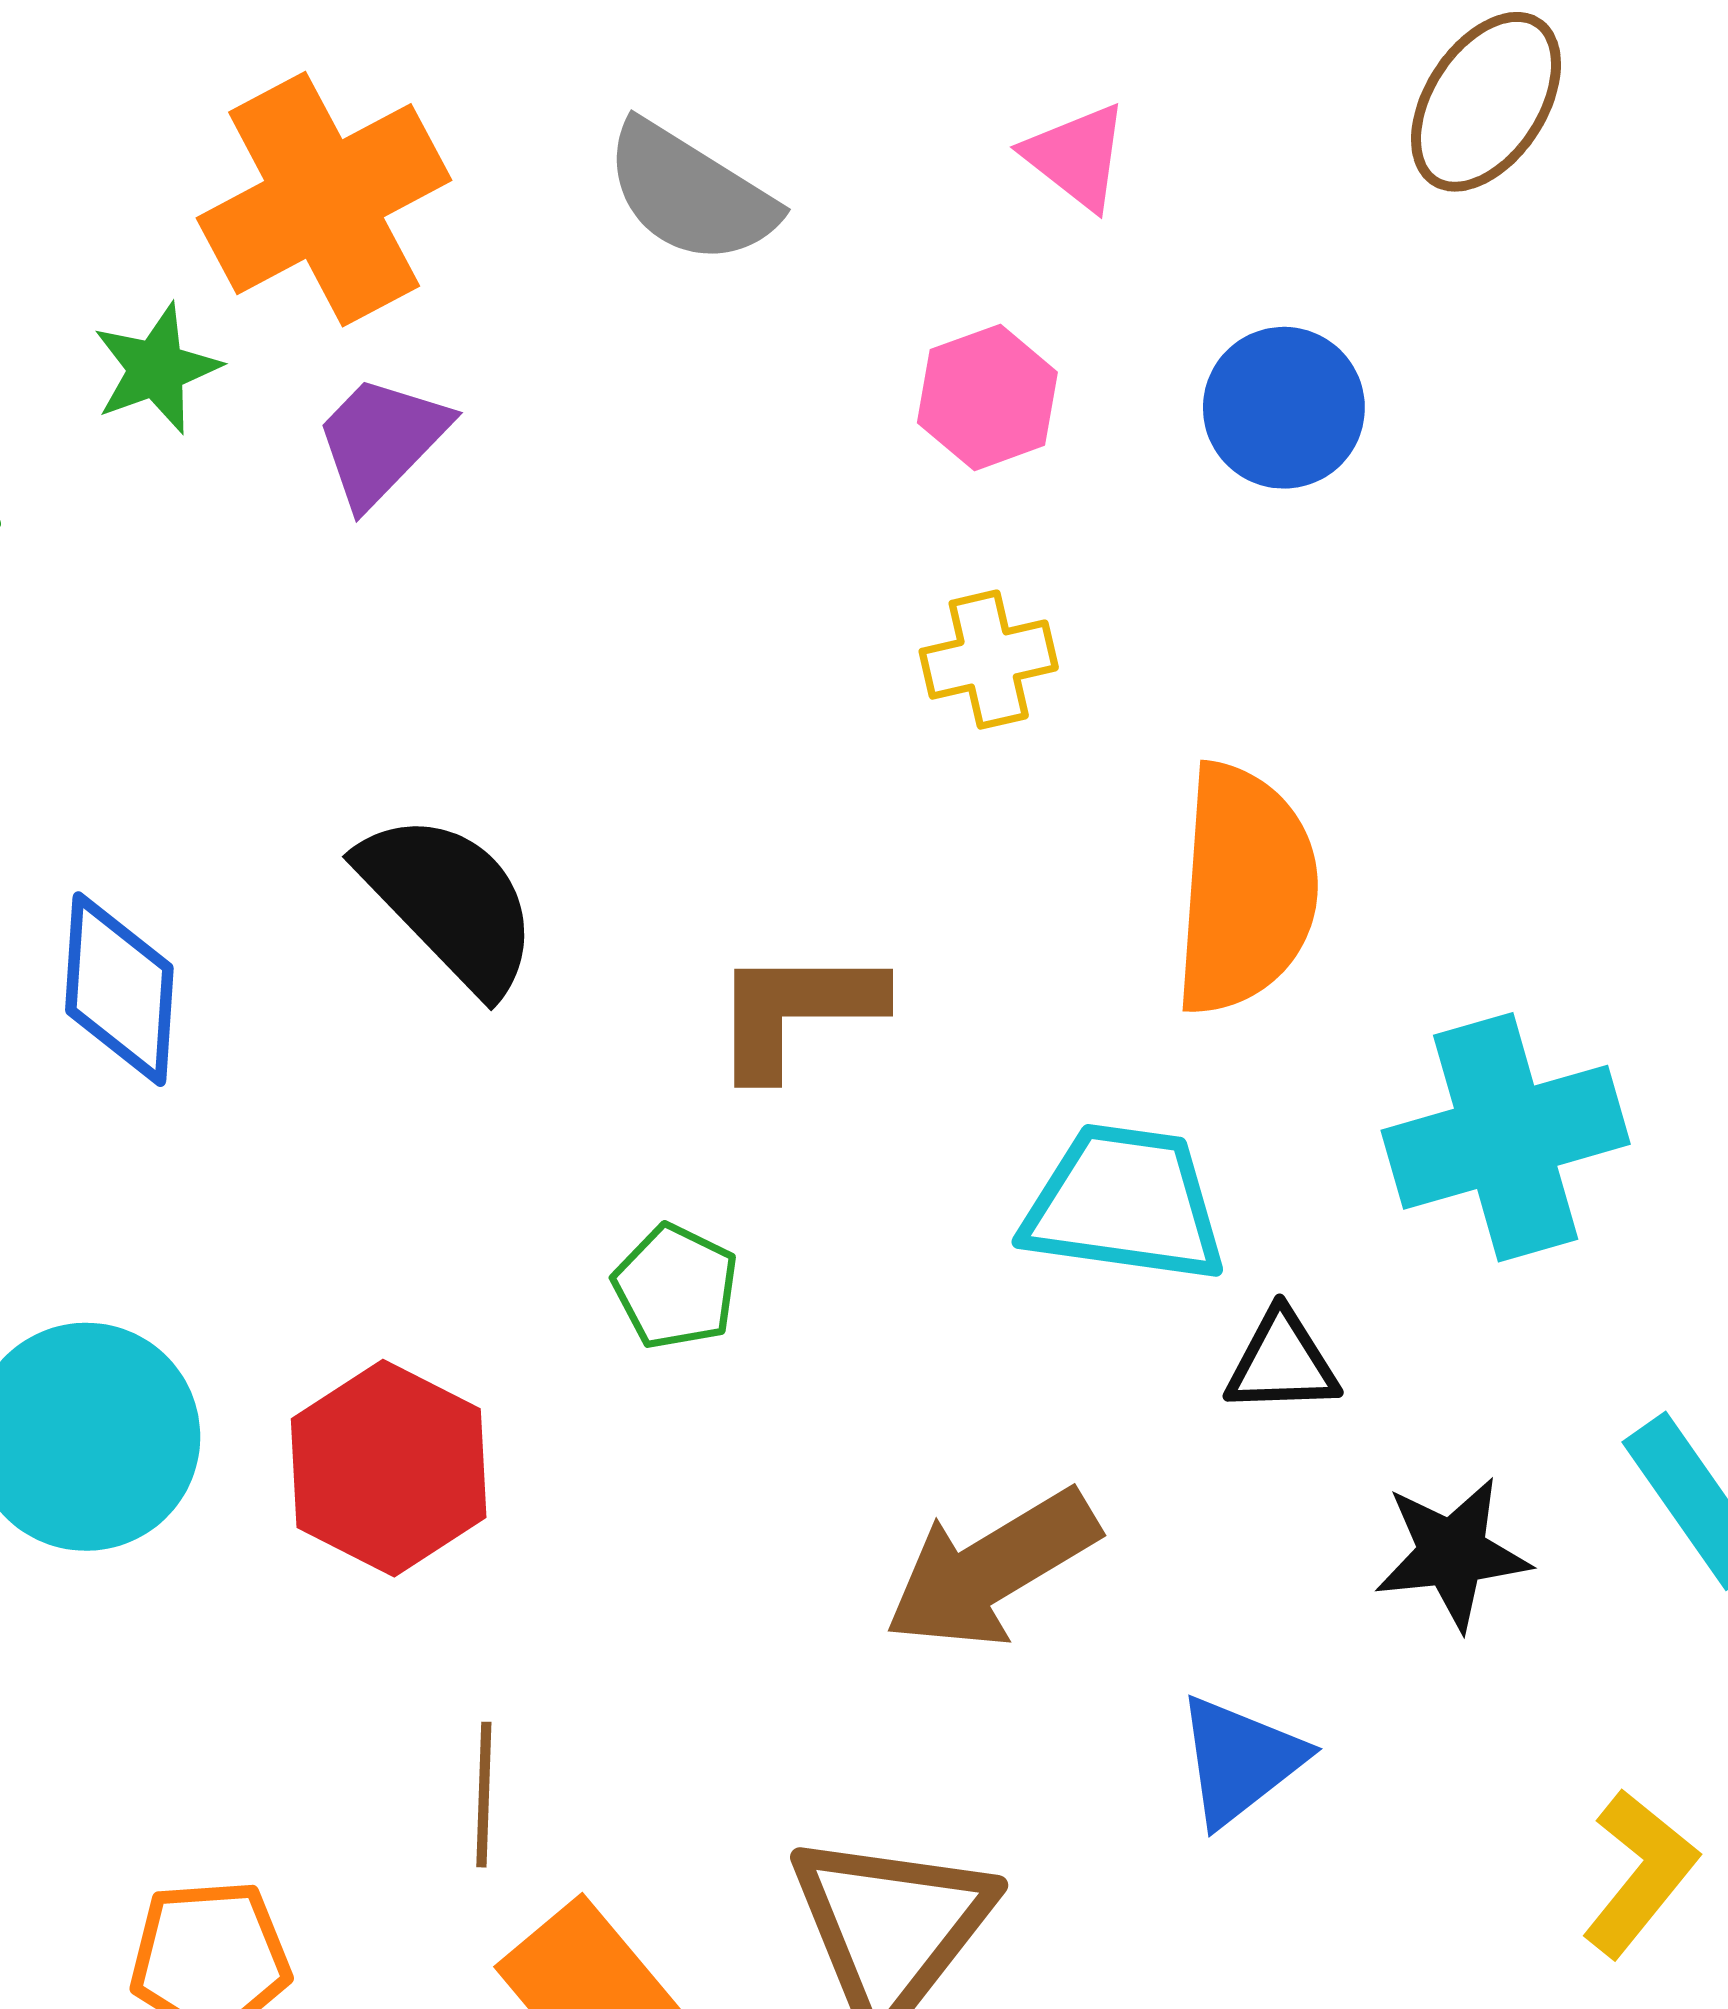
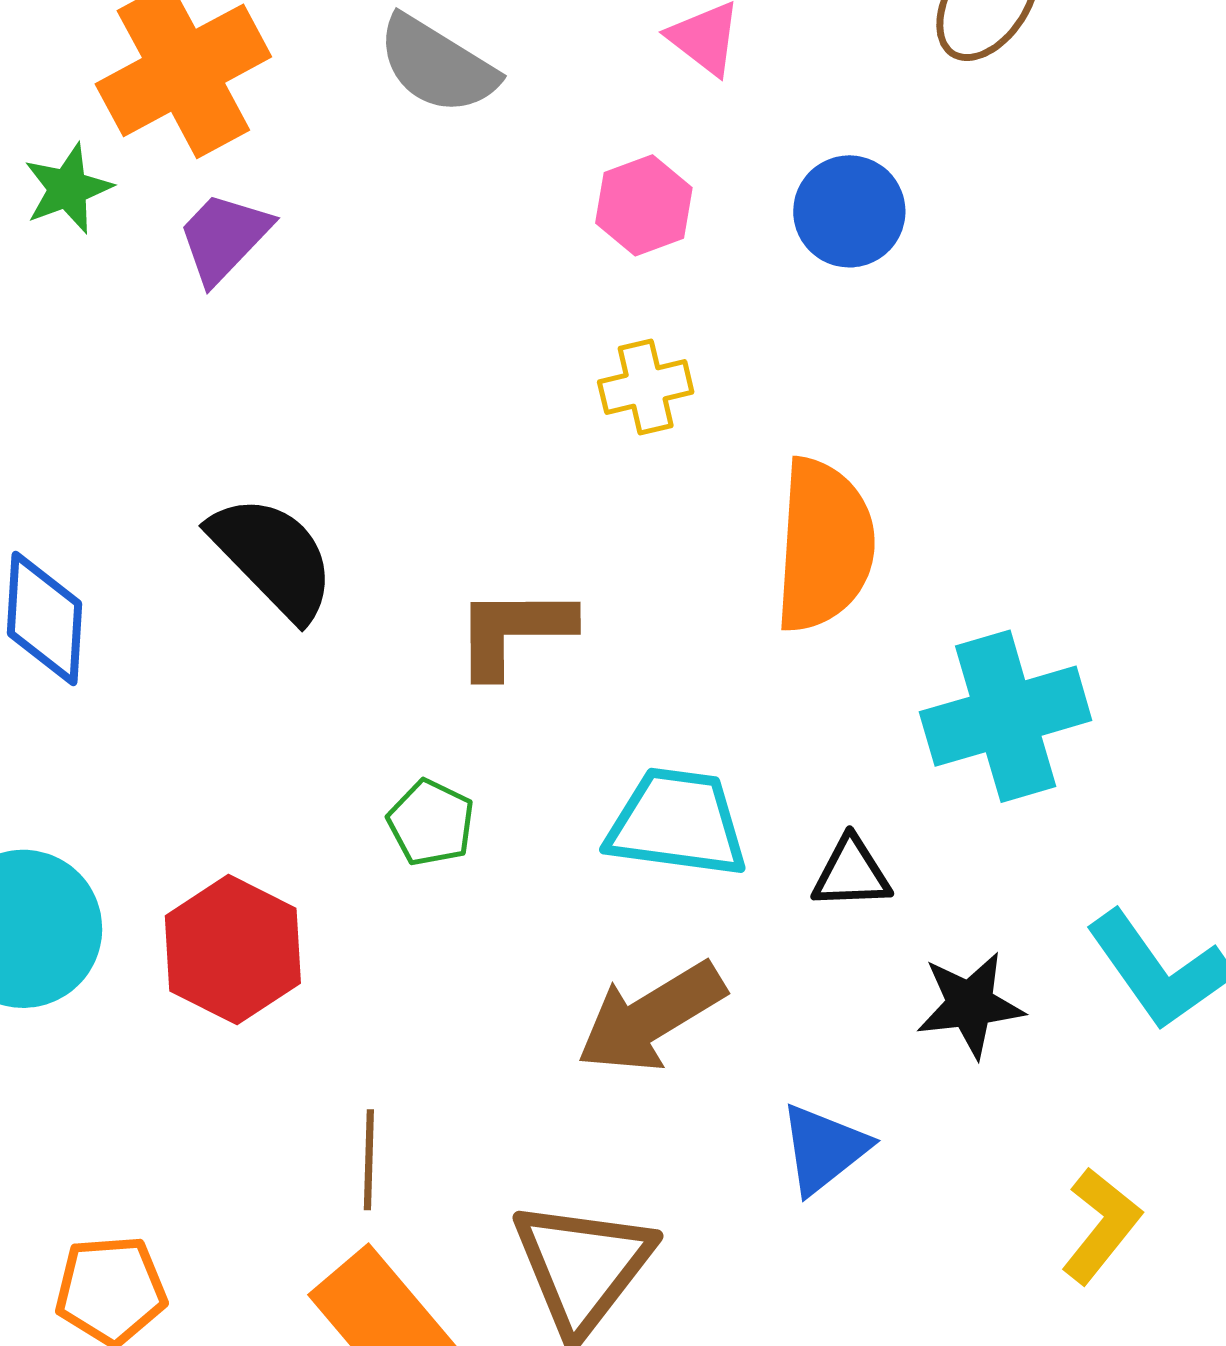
cyan trapezoid: (1125, 1204) -> (677, 823), moved
brown line: (484, 1795) -> (369, 1160), moved

